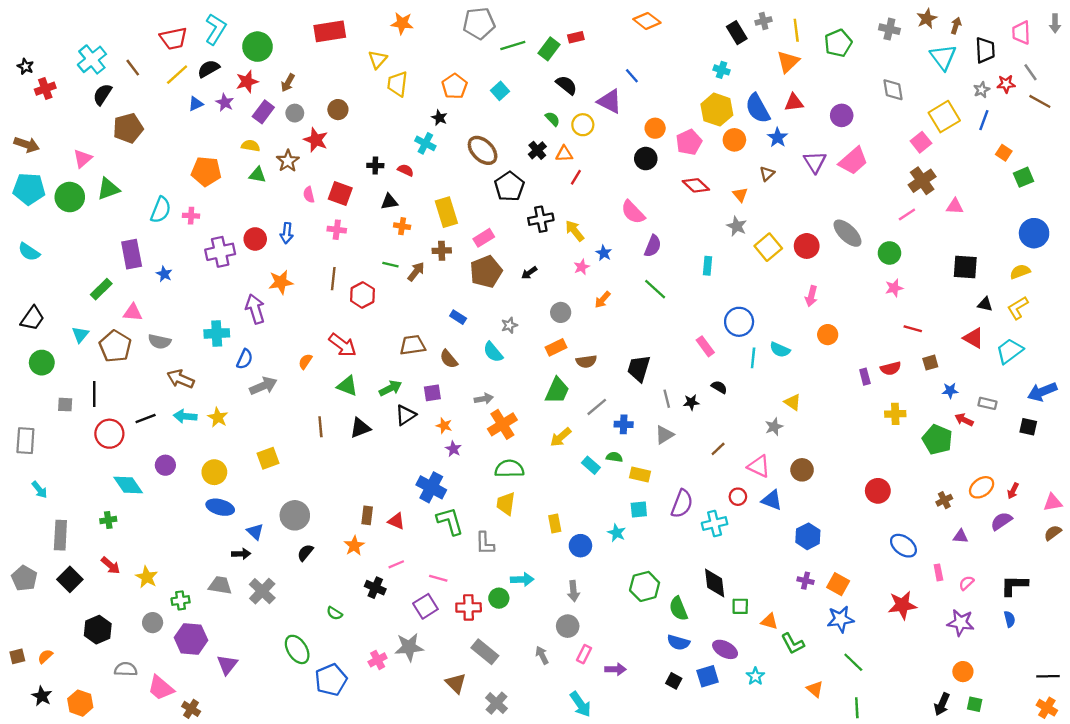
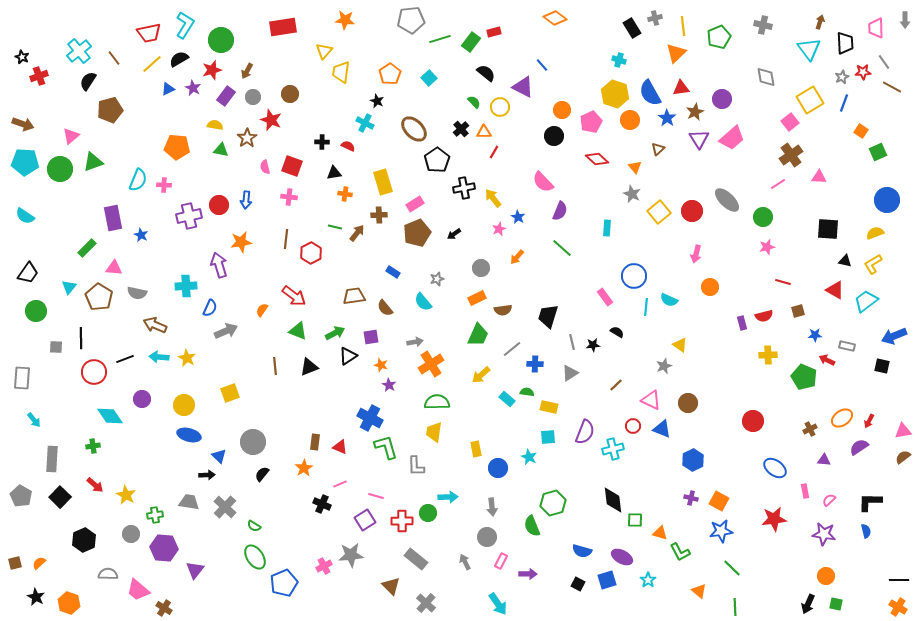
brown star: (927, 19) -> (695, 112), moved
green semicircle: (678, 609) -> (532, 526), moved
green semicircle: (334, 613) -> (254, 526), moved

